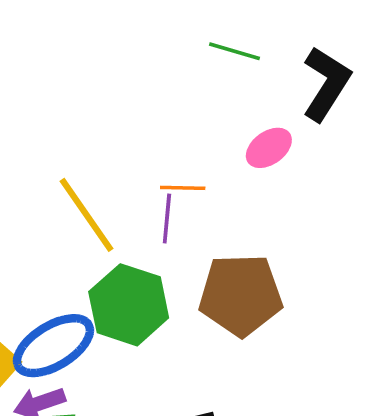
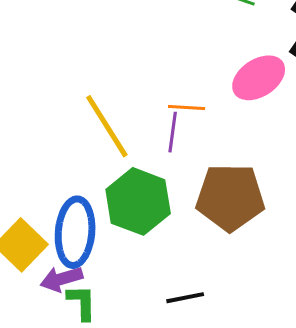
pink ellipse: (269, 148) -> (259, 78), size x1.4
blue ellipse: (53, 346) -> (75, 232), turned -56

